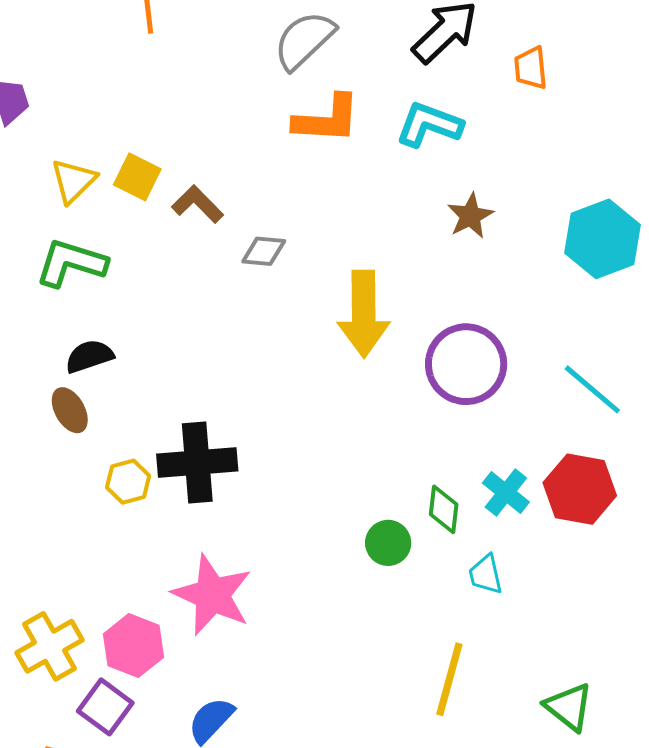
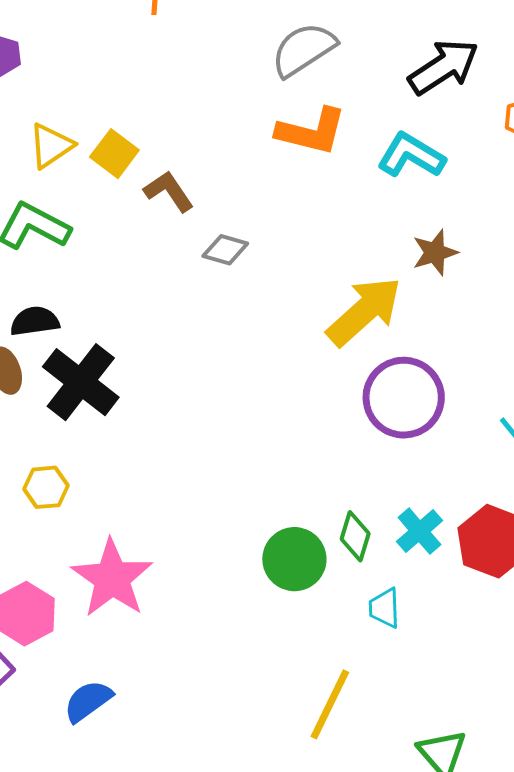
yellow arrow: (364, 314) -> (364, 311), moved, turned -142
black cross: (197, 462) -> (81, 382), moved, turned 32
yellow hexagon: (128, 482) -> (46, 487), moved
green circle: (388, 543) -> (294, 559), size x1.4

